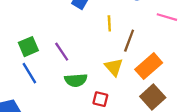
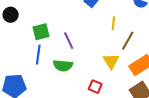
blue line: (29, 73) -> (38, 55), turned 30
green semicircle: (76, 80) -> (63, 65), moved

